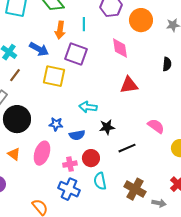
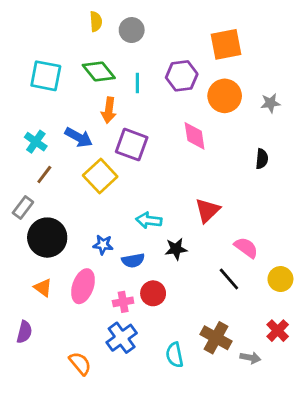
cyan line: (84, 24) -> (137, 83), moved
yellow square: (54, 76) -> (100, 176), turned 35
red triangle: (129, 85) -> (207, 210), moved, turned -36
black line: (127, 148) -> (229, 279), moved, turned 72
cyan semicircle: (100, 181) -> (175, 355), moved
blue cross: (69, 189) -> (122, 338), turned 30

